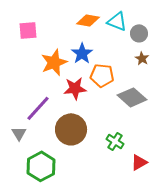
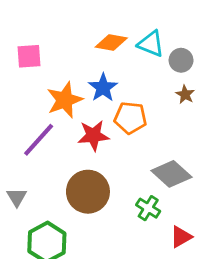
gray diamond: (132, 97) -> (171, 174), moved
purple line: (38, 108) -> (39, 140), moved

